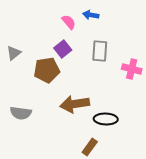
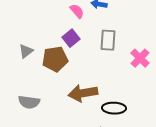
gray triangle: (14, 53) -> (26, 51), moved
pink cross: (132, 69) -> (140, 58), turned 30

